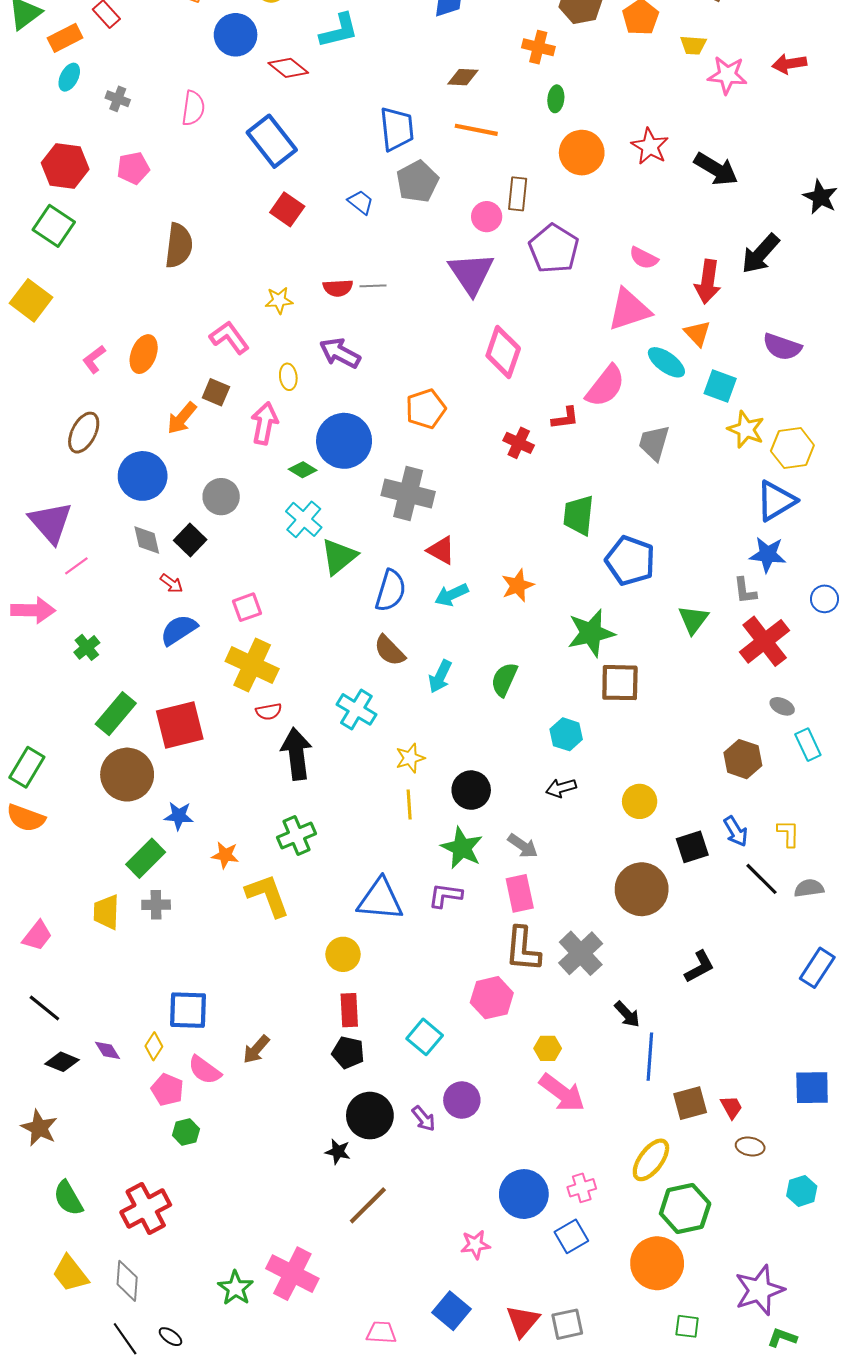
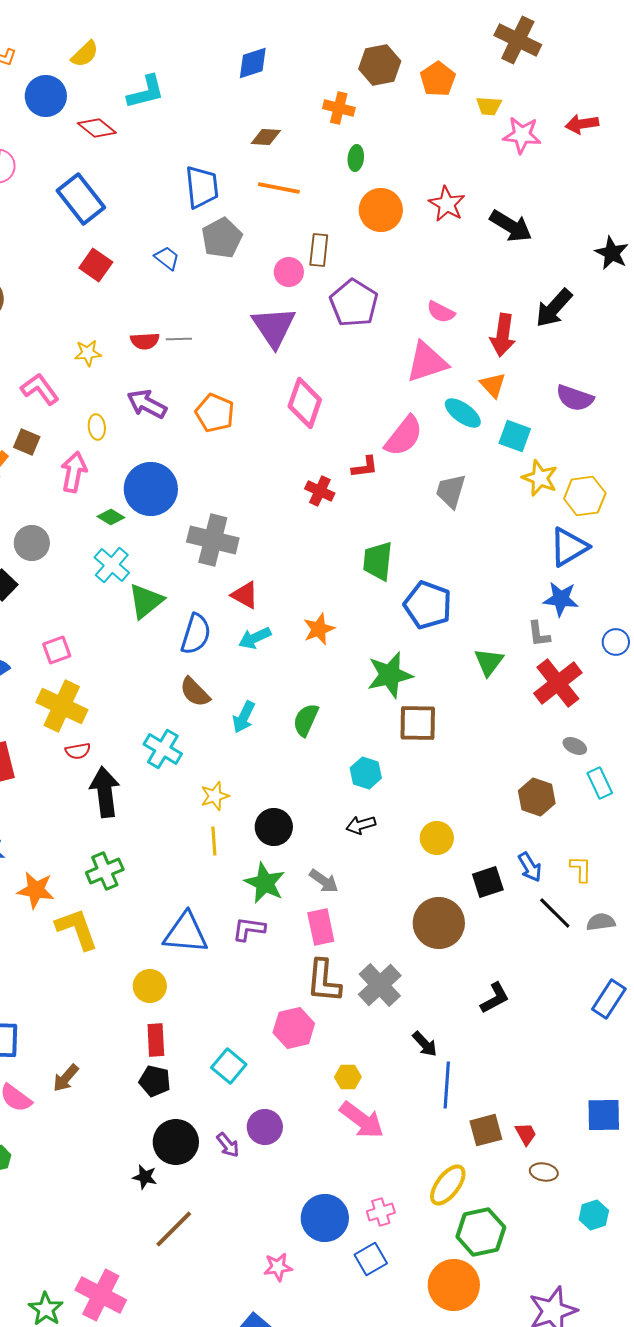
orange pentagon: (426, 409) -> (215, 413), moved, turned -30
orange star: (225, 855) -> (36, 890), size x1.4

